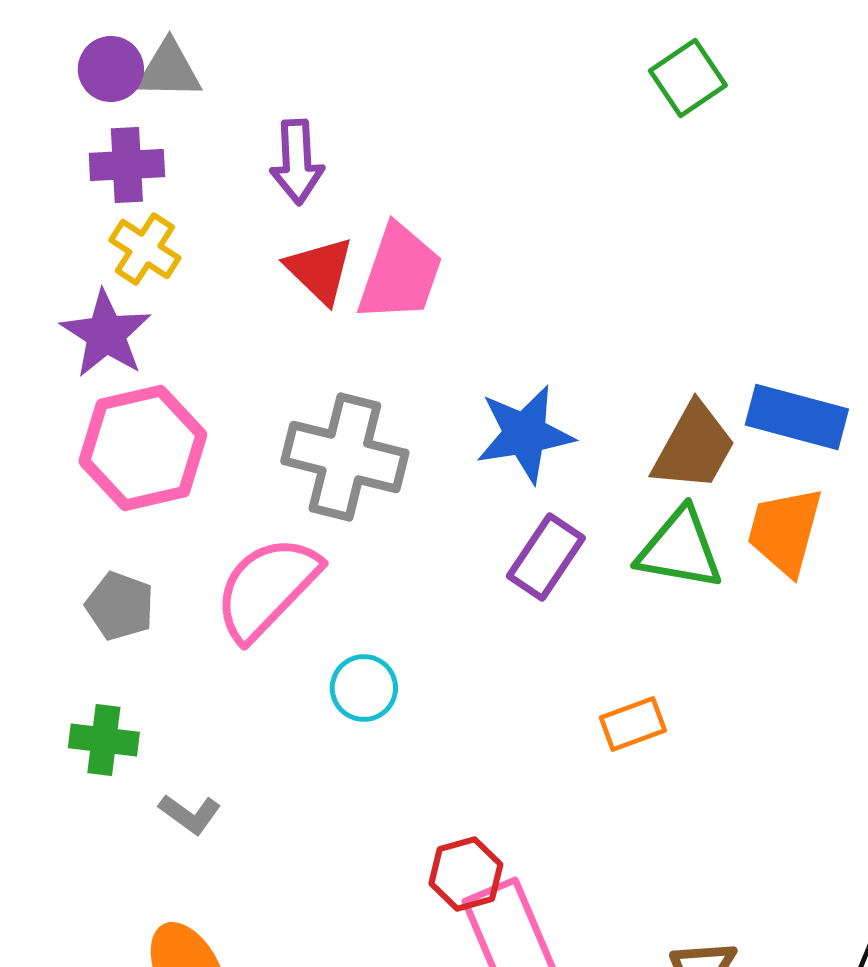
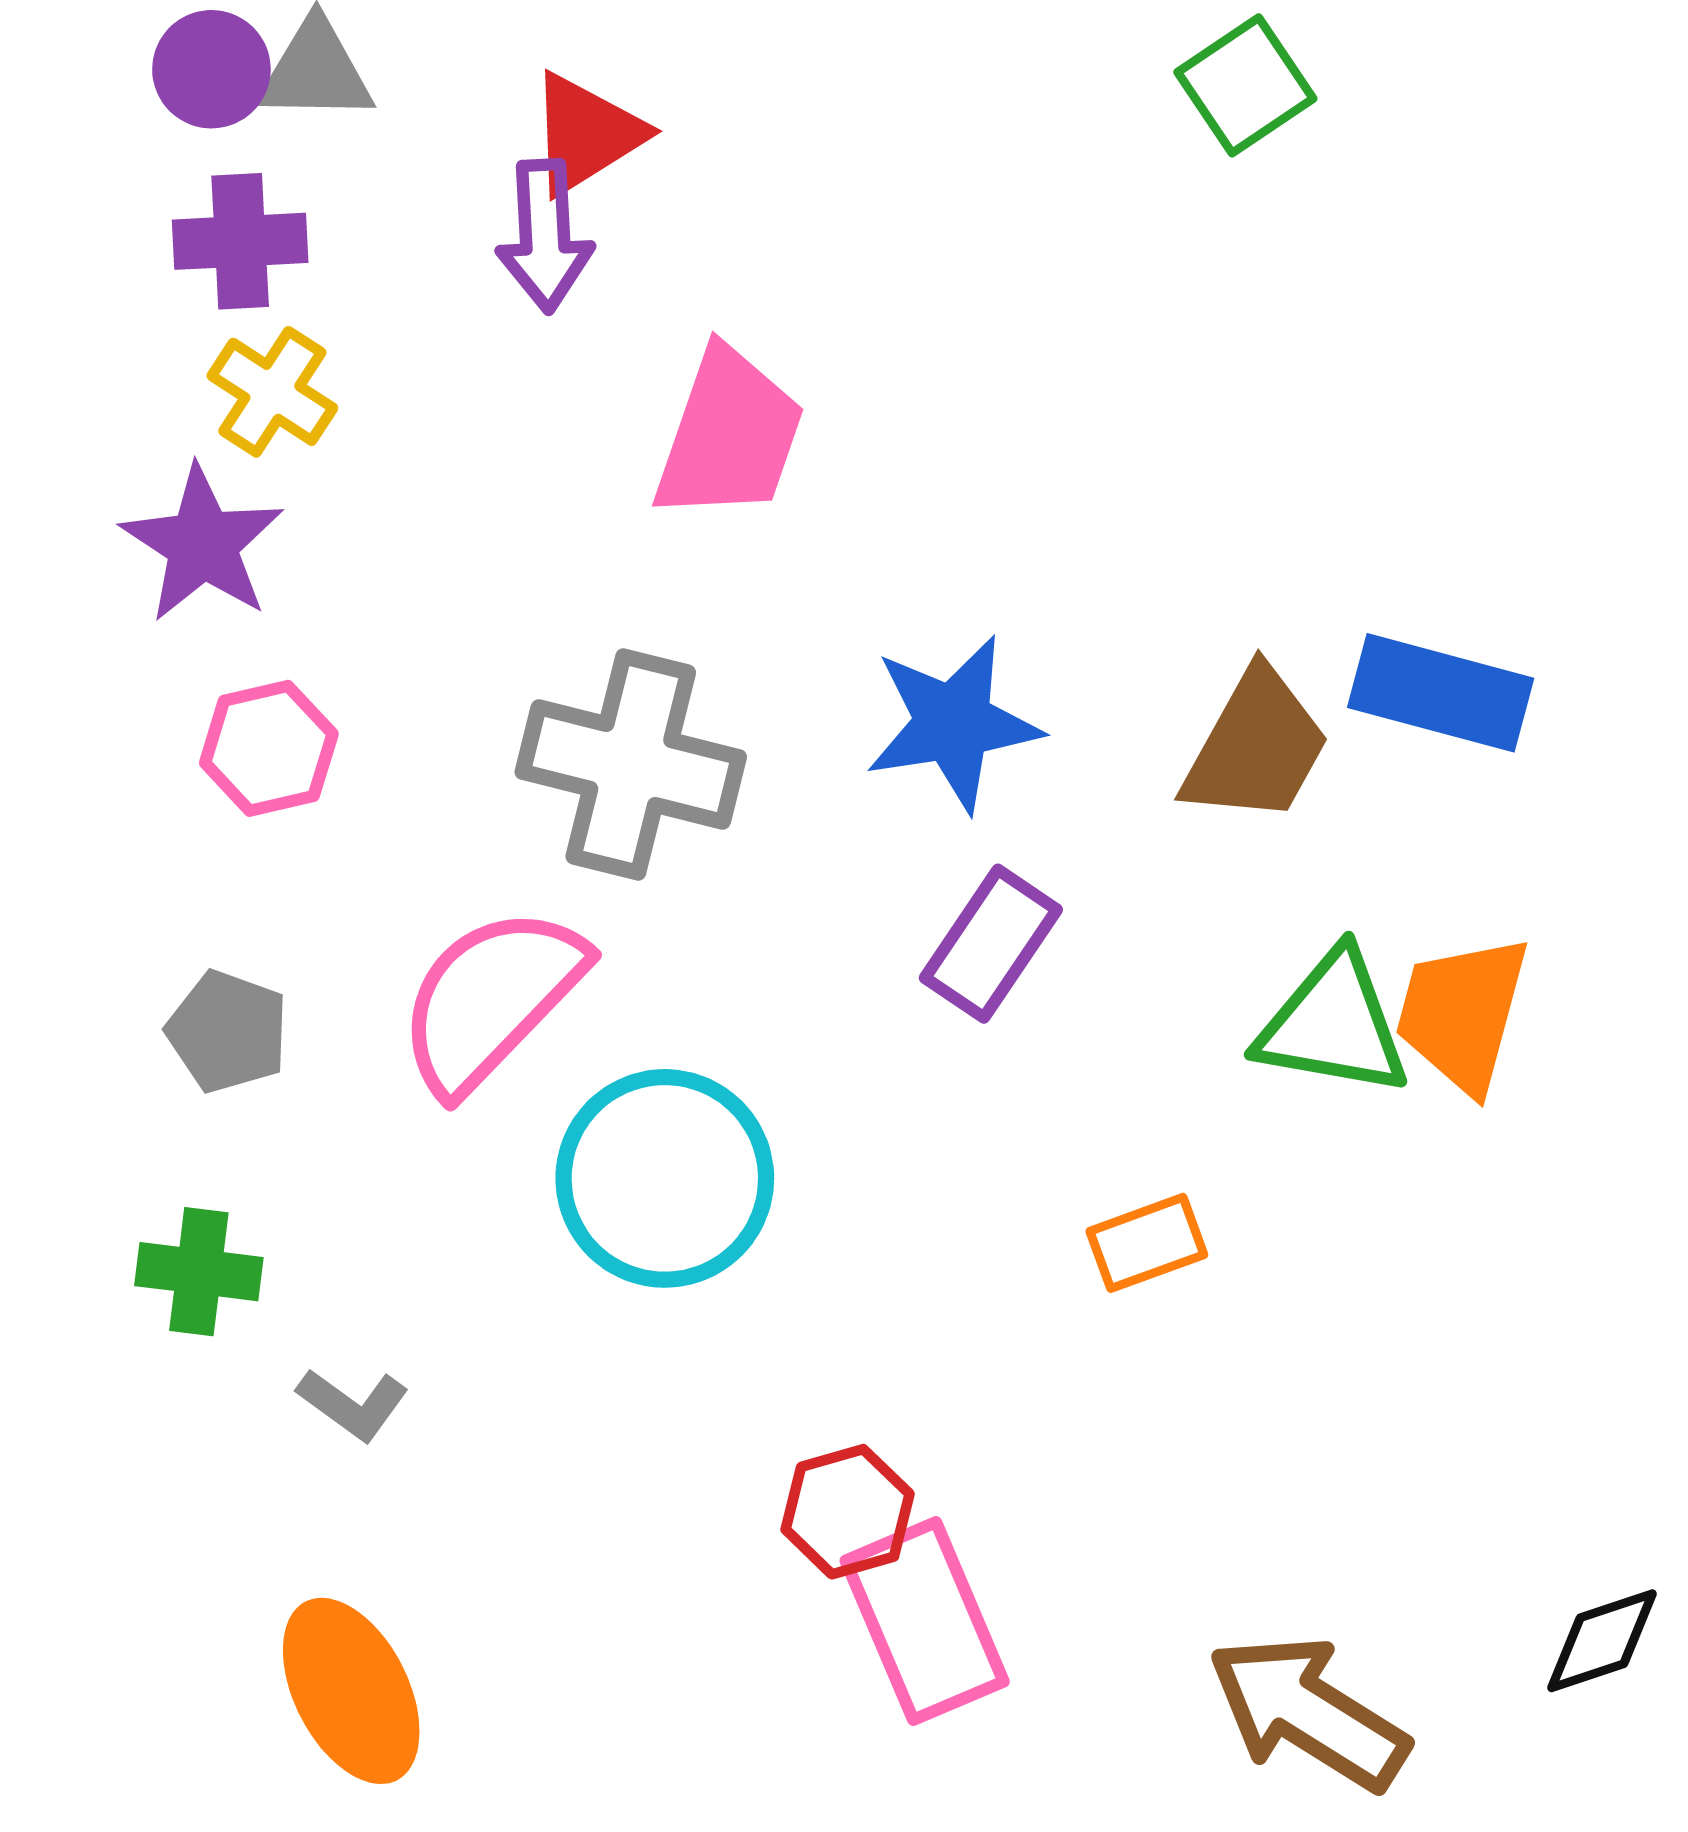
red triangle: (320, 270) -> (586, 134), moved, turned 44
pink hexagon: (143, 448) -> (269, 748), size x0.6
orange trapezoid: (785, 531) -> (1462, 1014), moved
green triangle: (680, 549) -> (1333, 1024), moved
cyan circle: (364, 688) -> (665, 1178), size x1.8

